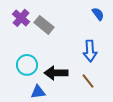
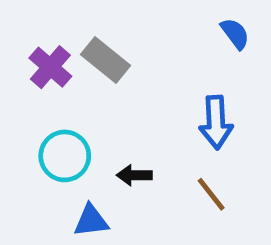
purple cross: (21, 18) -> (50, 67), moved
black arrow: (56, 73) -> (134, 175), size x0.6

